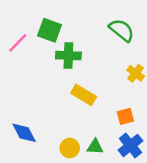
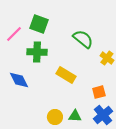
green semicircle: (122, 30) -> (83, 39), moved
green cross: (68, 56) -> (37, 52), moved
blue diamond: (24, 133) -> (19, 80), moved

